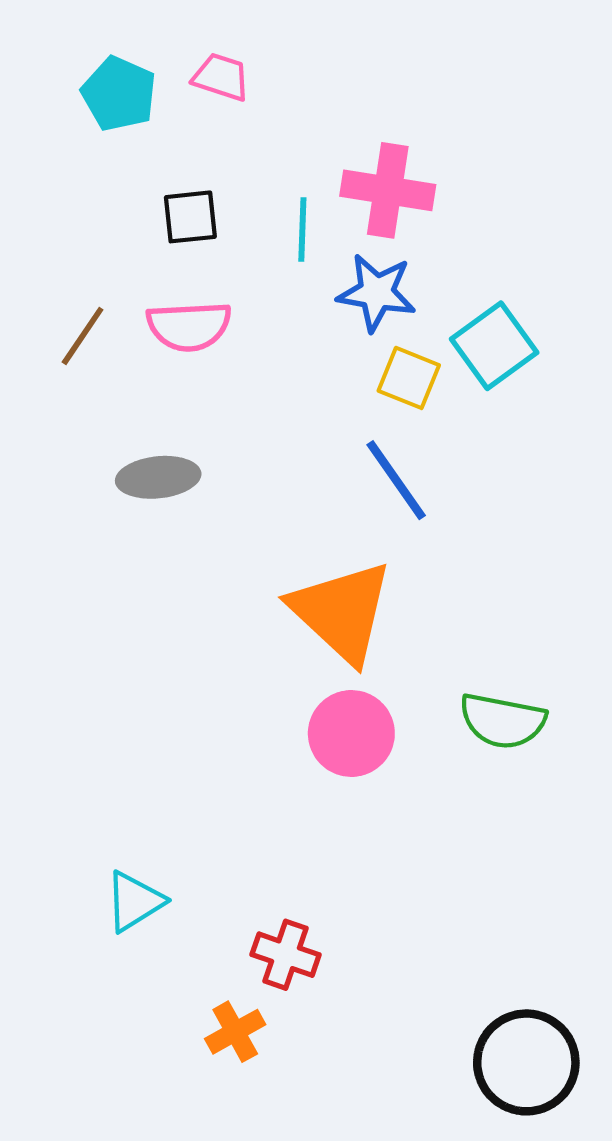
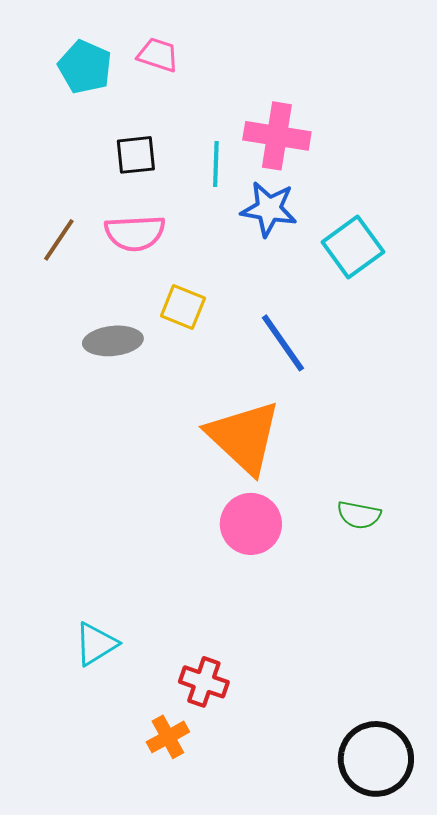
yellow square: (409, 378) -> (183, 307), moved
green semicircle: (503, 721) -> (359, 515), size x0.7

